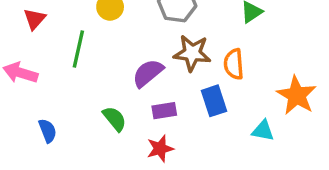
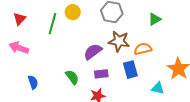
red triangle: (35, 19) -> (20, 19), moved
green line: (78, 49) -> (52, 24), moved
orange semicircle: (234, 64) -> (143, 49), turned 78

